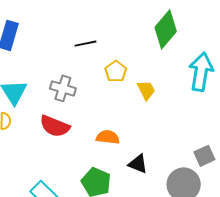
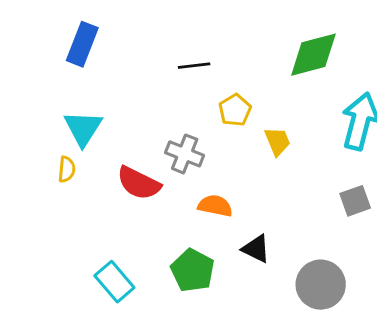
green diamond: (166, 29) -> (313, 55), turned 30
gray cross: (63, 88) -> (185, 154), moved
gray square: (204, 156) -> (355, 201), moved

